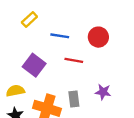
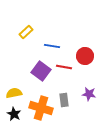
red circle: (98, 37) -> (85, 56), moved
purple square: (34, 65) -> (41, 71), moved

